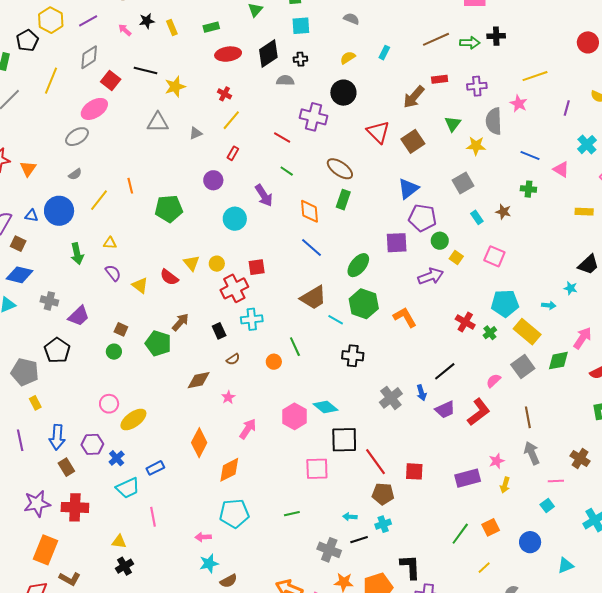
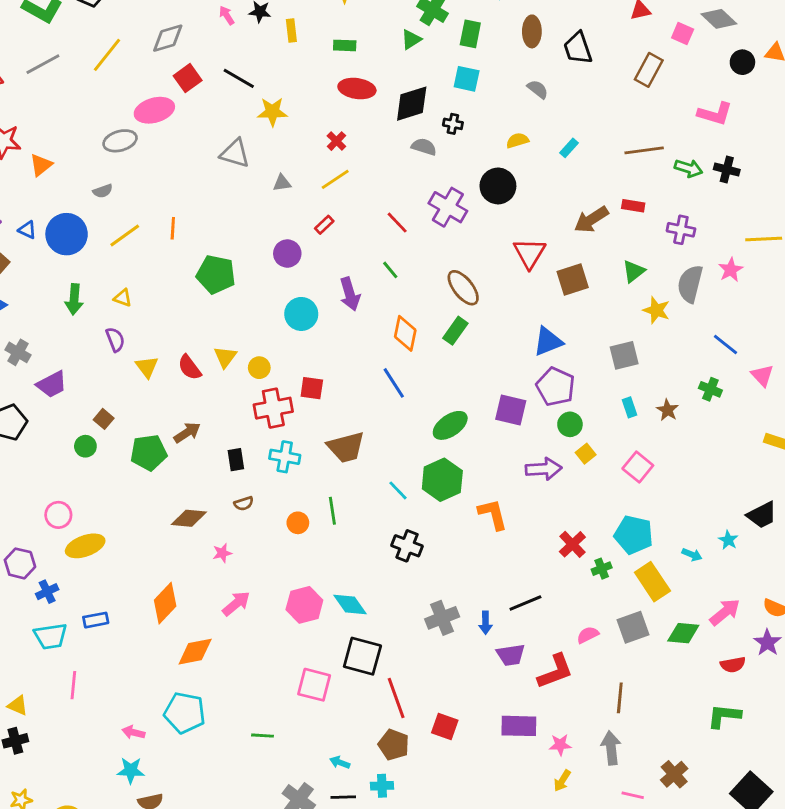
brown trapezoid: (313, 298) -> (346, 447), moved
green pentagon: (158, 343) -> (149, 453), turned 30
purple rectangle: (468, 478) -> (519, 726), moved

